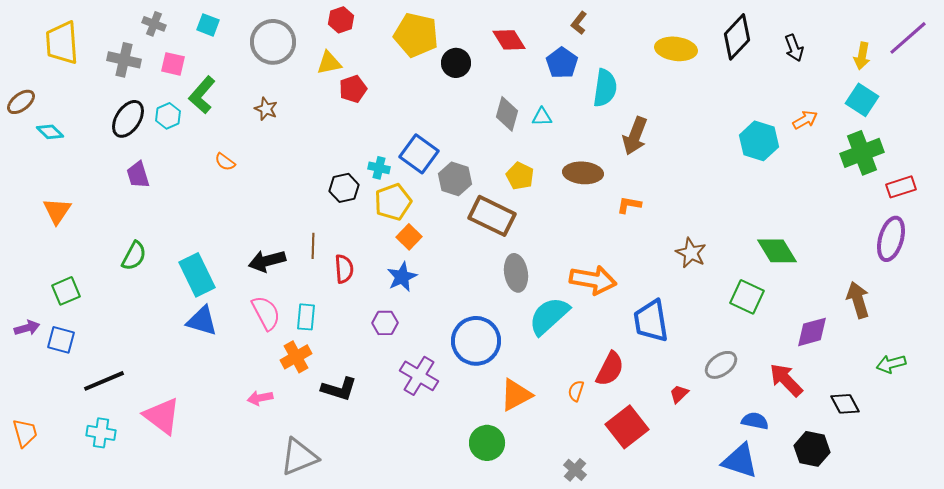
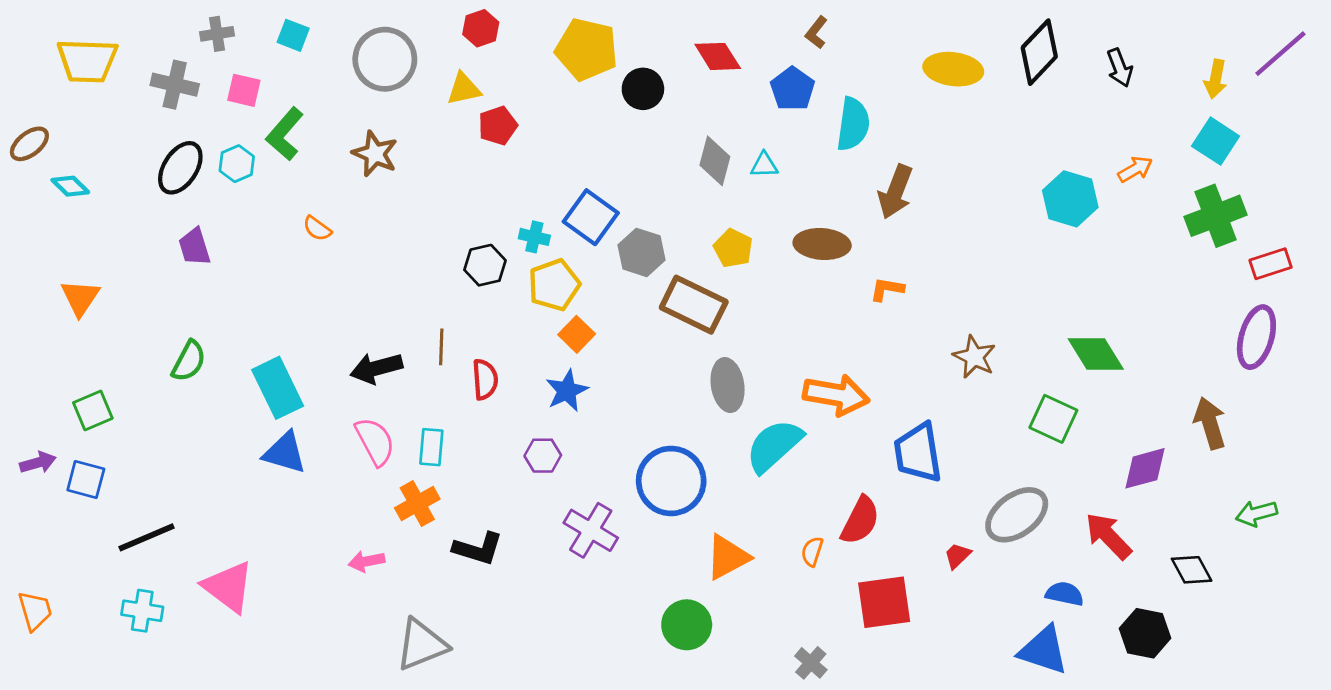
gray cross: (154, 24) -> (217, 34), turned -30
yellow trapezoid: (62, 43) -> (87, 61), turned -84
brown star: (266, 109) -> (375, 154), size x1.4
gray ellipse: (721, 365) -> (1017, 515), size x1.4
red square: (627, 427) -> (884, 602), turned 30

